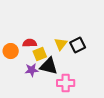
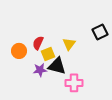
red semicircle: (30, 43) -> (38, 43), turned -64
black square: (78, 45) -> (100, 32), moved

